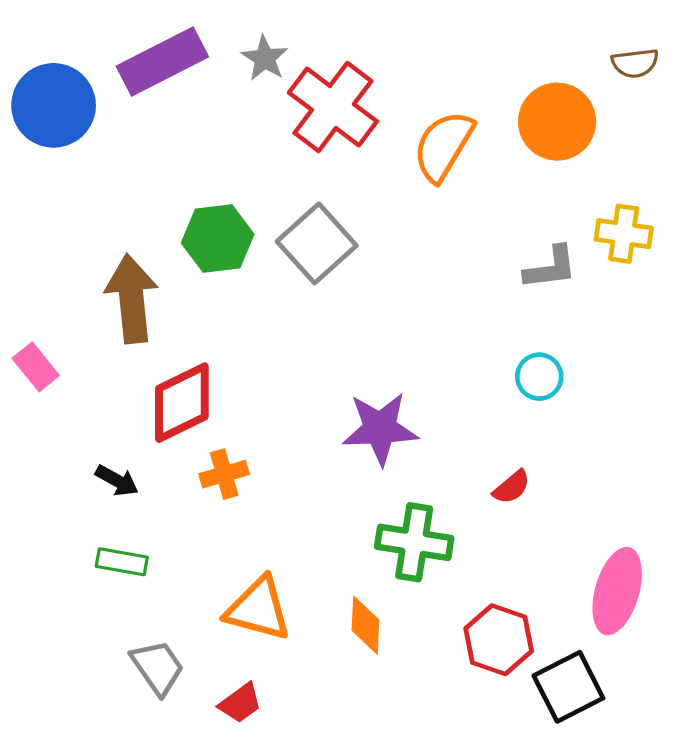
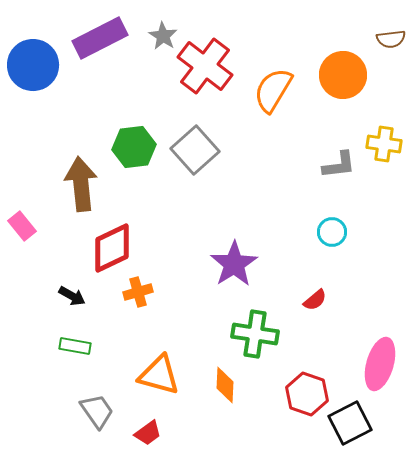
purple star: (380, 429) -> (234, 264), turned -30

